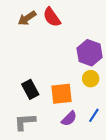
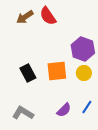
black rectangle: (30, 89) -> (28, 73), moved
orange square: (62, 94) -> (57, 71), moved
gray L-shape: (25, 122) -> (23, 113), turned 35

